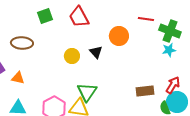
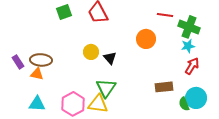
orange circle: (119, 36) -> (146, 39), moved
brown ellipse: (22, 43) -> (41, 60), moved
black triangle: (96, 52) -> (110, 58), moved
red arrow: (173, 85) -> (192, 66), moved

